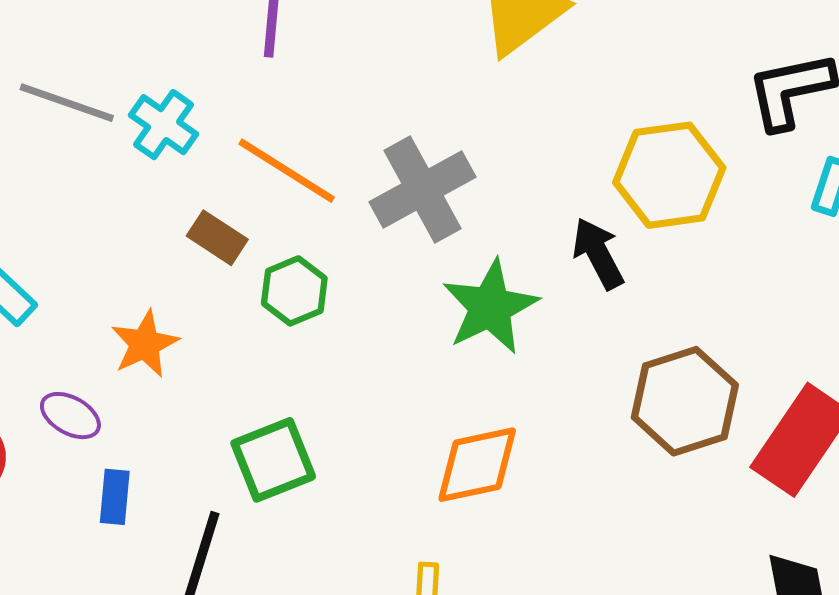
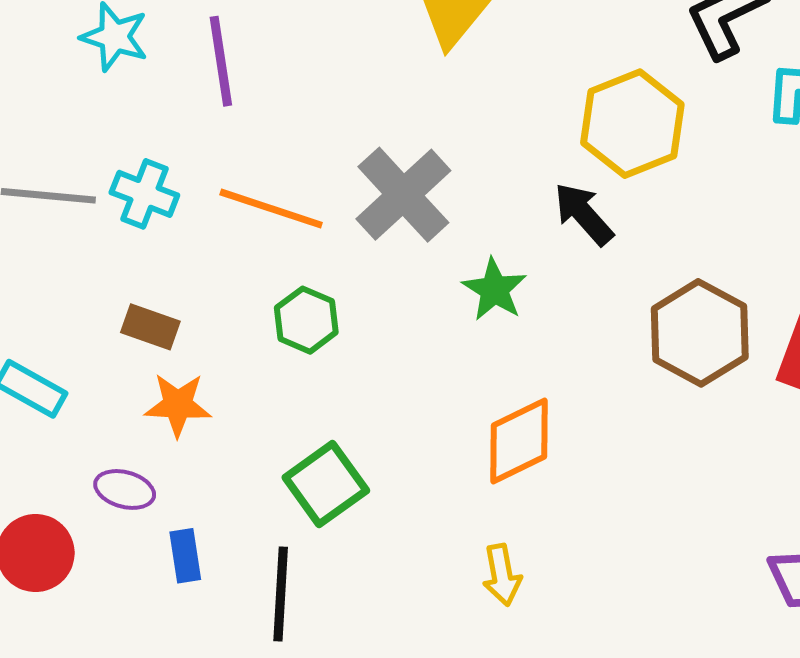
brown rectangle: (217, 238) -> (150, 327), moved
green star: (490, 307) -> (494, 290), size x0.7
orange star: (145, 344) -> (178, 405), turned -30

